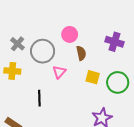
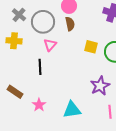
brown semicircle: (81, 53) -> (70, 24), moved
pink triangle: (59, 72) -> (50, 45), moved

